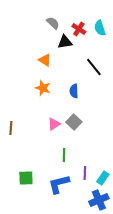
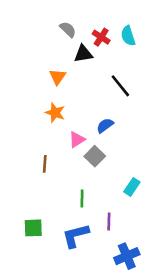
orange triangle: (45, 60) -> (58, 77), turned 32
blue semicircle: (74, 91) -> (105, 125), moved, turned 56
pink triangle: (54, 124) -> (77, 140), moved
brown line: (11, 128) -> (45, 164), moved
cyan rectangle: (103, 178) -> (132, 187), moved

